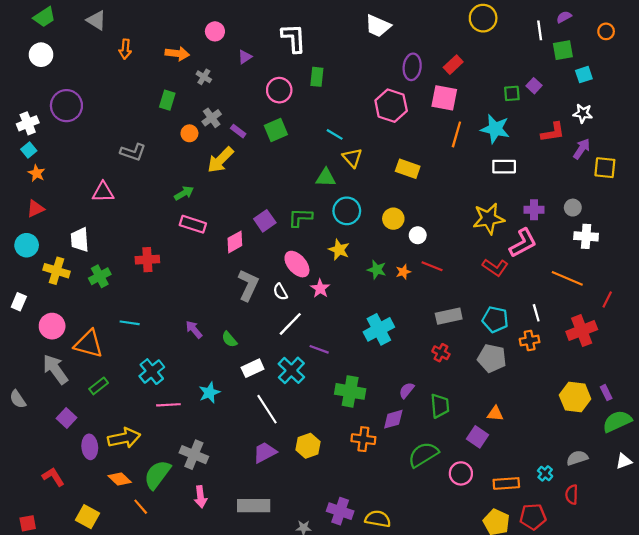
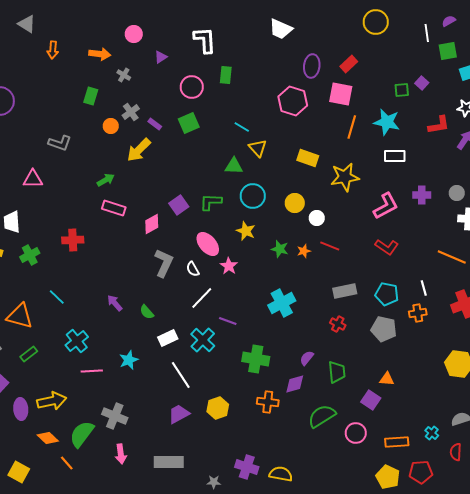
yellow star: (489, 219) -> (345, 177), moved
pink L-shape: (523, 243) -> (386, 206), moved
cyan line: (130, 323) -> (57, 297), turned 36

